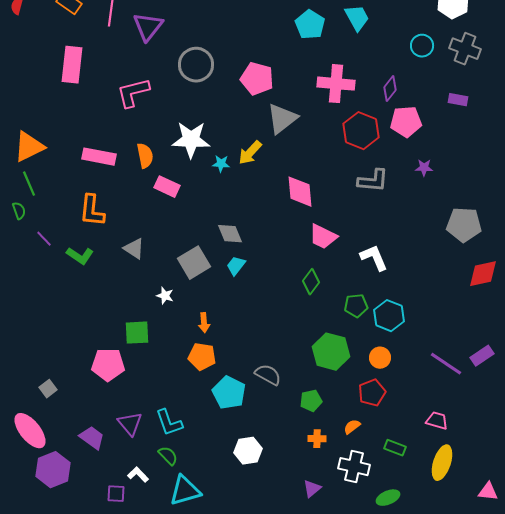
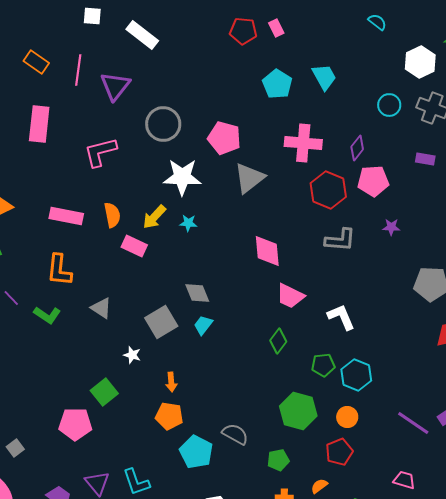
white star: (191, 140) -> (182, 177), moved
yellow arrow: (250, 153) -> (154, 217), moved
green square: (137, 333) -> (104, 392), turned -36

